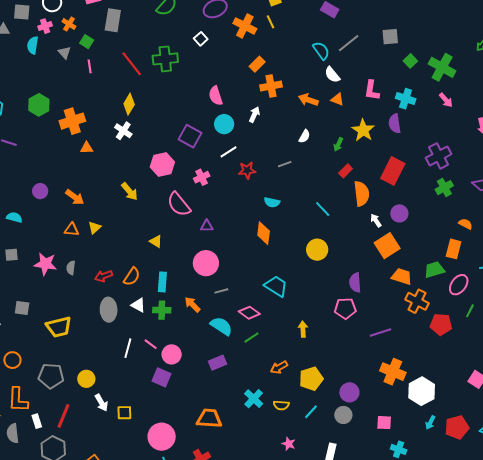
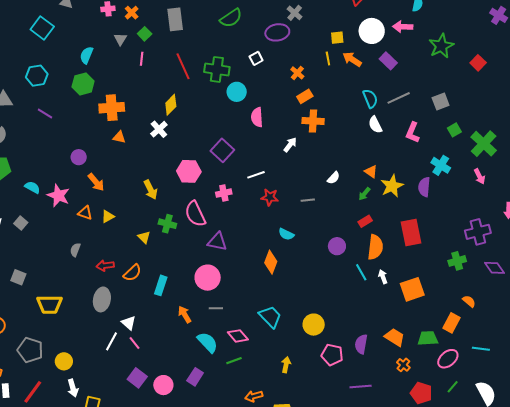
gray rectangle: (113, 20) -> (175, 19), turned -30
orange cross: (245, 26) -> (297, 73), moved, size x0.6
gray square: (390, 37) -> (441, 101), turned -30
cyan semicircle: (33, 45) -> (87, 55), moved
pink L-shape: (372, 90) -> (412, 133), moved
orange triangle: (337, 99) -> (371, 172), moved
orange arrow: (308, 100) -> (352, 59), moved
cyan circle: (224, 124) -> (237, 92), moved
purple cross: (439, 156) -> (478, 232), moved
red rectangle: (393, 171) -> (411, 232), turned -52
purple circle: (40, 191) -> (79, 157), moved
cyan line: (323, 209) -> (361, 272), moved
purple circle: (399, 213) -> (337, 246), moved
purple triangle: (207, 226) -> (217, 242), size x1.5
yellow triangle: (156, 241) -> (144, 237), moved
orange square: (387, 246) -> (412, 289), moved
yellow circle: (317, 250) -> (314, 325), moved
gray square: (11, 255) -> (21, 223), turned 32
pink star: (45, 264) -> (58, 195), moved
purple semicircle: (355, 283) -> (361, 344), moved
orange cross: (417, 301) -> (403, 365), size x0.6
white triangle: (138, 305) -> (129, 323), moved
green cross: (162, 310) -> (167, 224), moved
pink circle: (172, 354) -> (163, 385), moved
purple rectangle: (217, 363) -> (195, 377), turned -48

